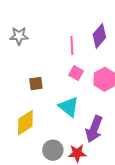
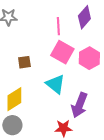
pink square: (76, 73) -> (62, 52), size x1.6
gray circle: (53, 150) -> (12, 125), moved

